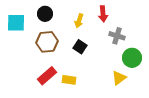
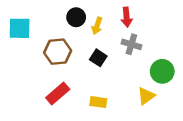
black circle: (45, 14) -> (76, 17), moved
gray cross: (117, 36) -> (131, 44), moved
yellow rectangle: (69, 80) -> (98, 102), moved

